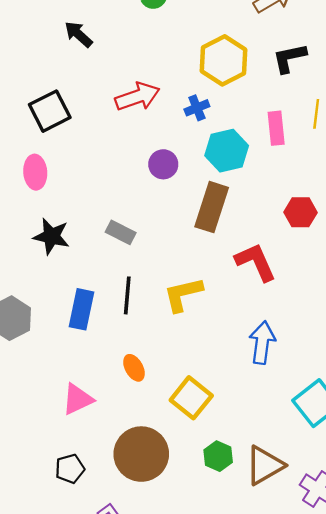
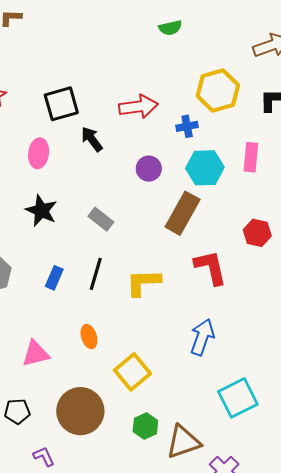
black arrow: (79, 34) -> (92, 139), moved
blue rectangle: (81, 309) -> (54, 278), size x0.7

